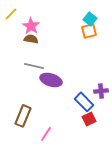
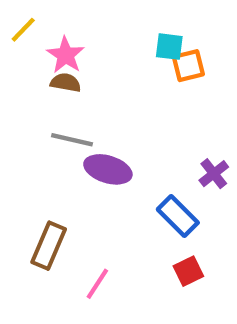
cyan square: (90, 19) -> (169, 47), moved, turned -32
purple cross: (101, 91) -> (214, 174), moved, turned -32
red square: (89, 119) -> (188, 271), moved

